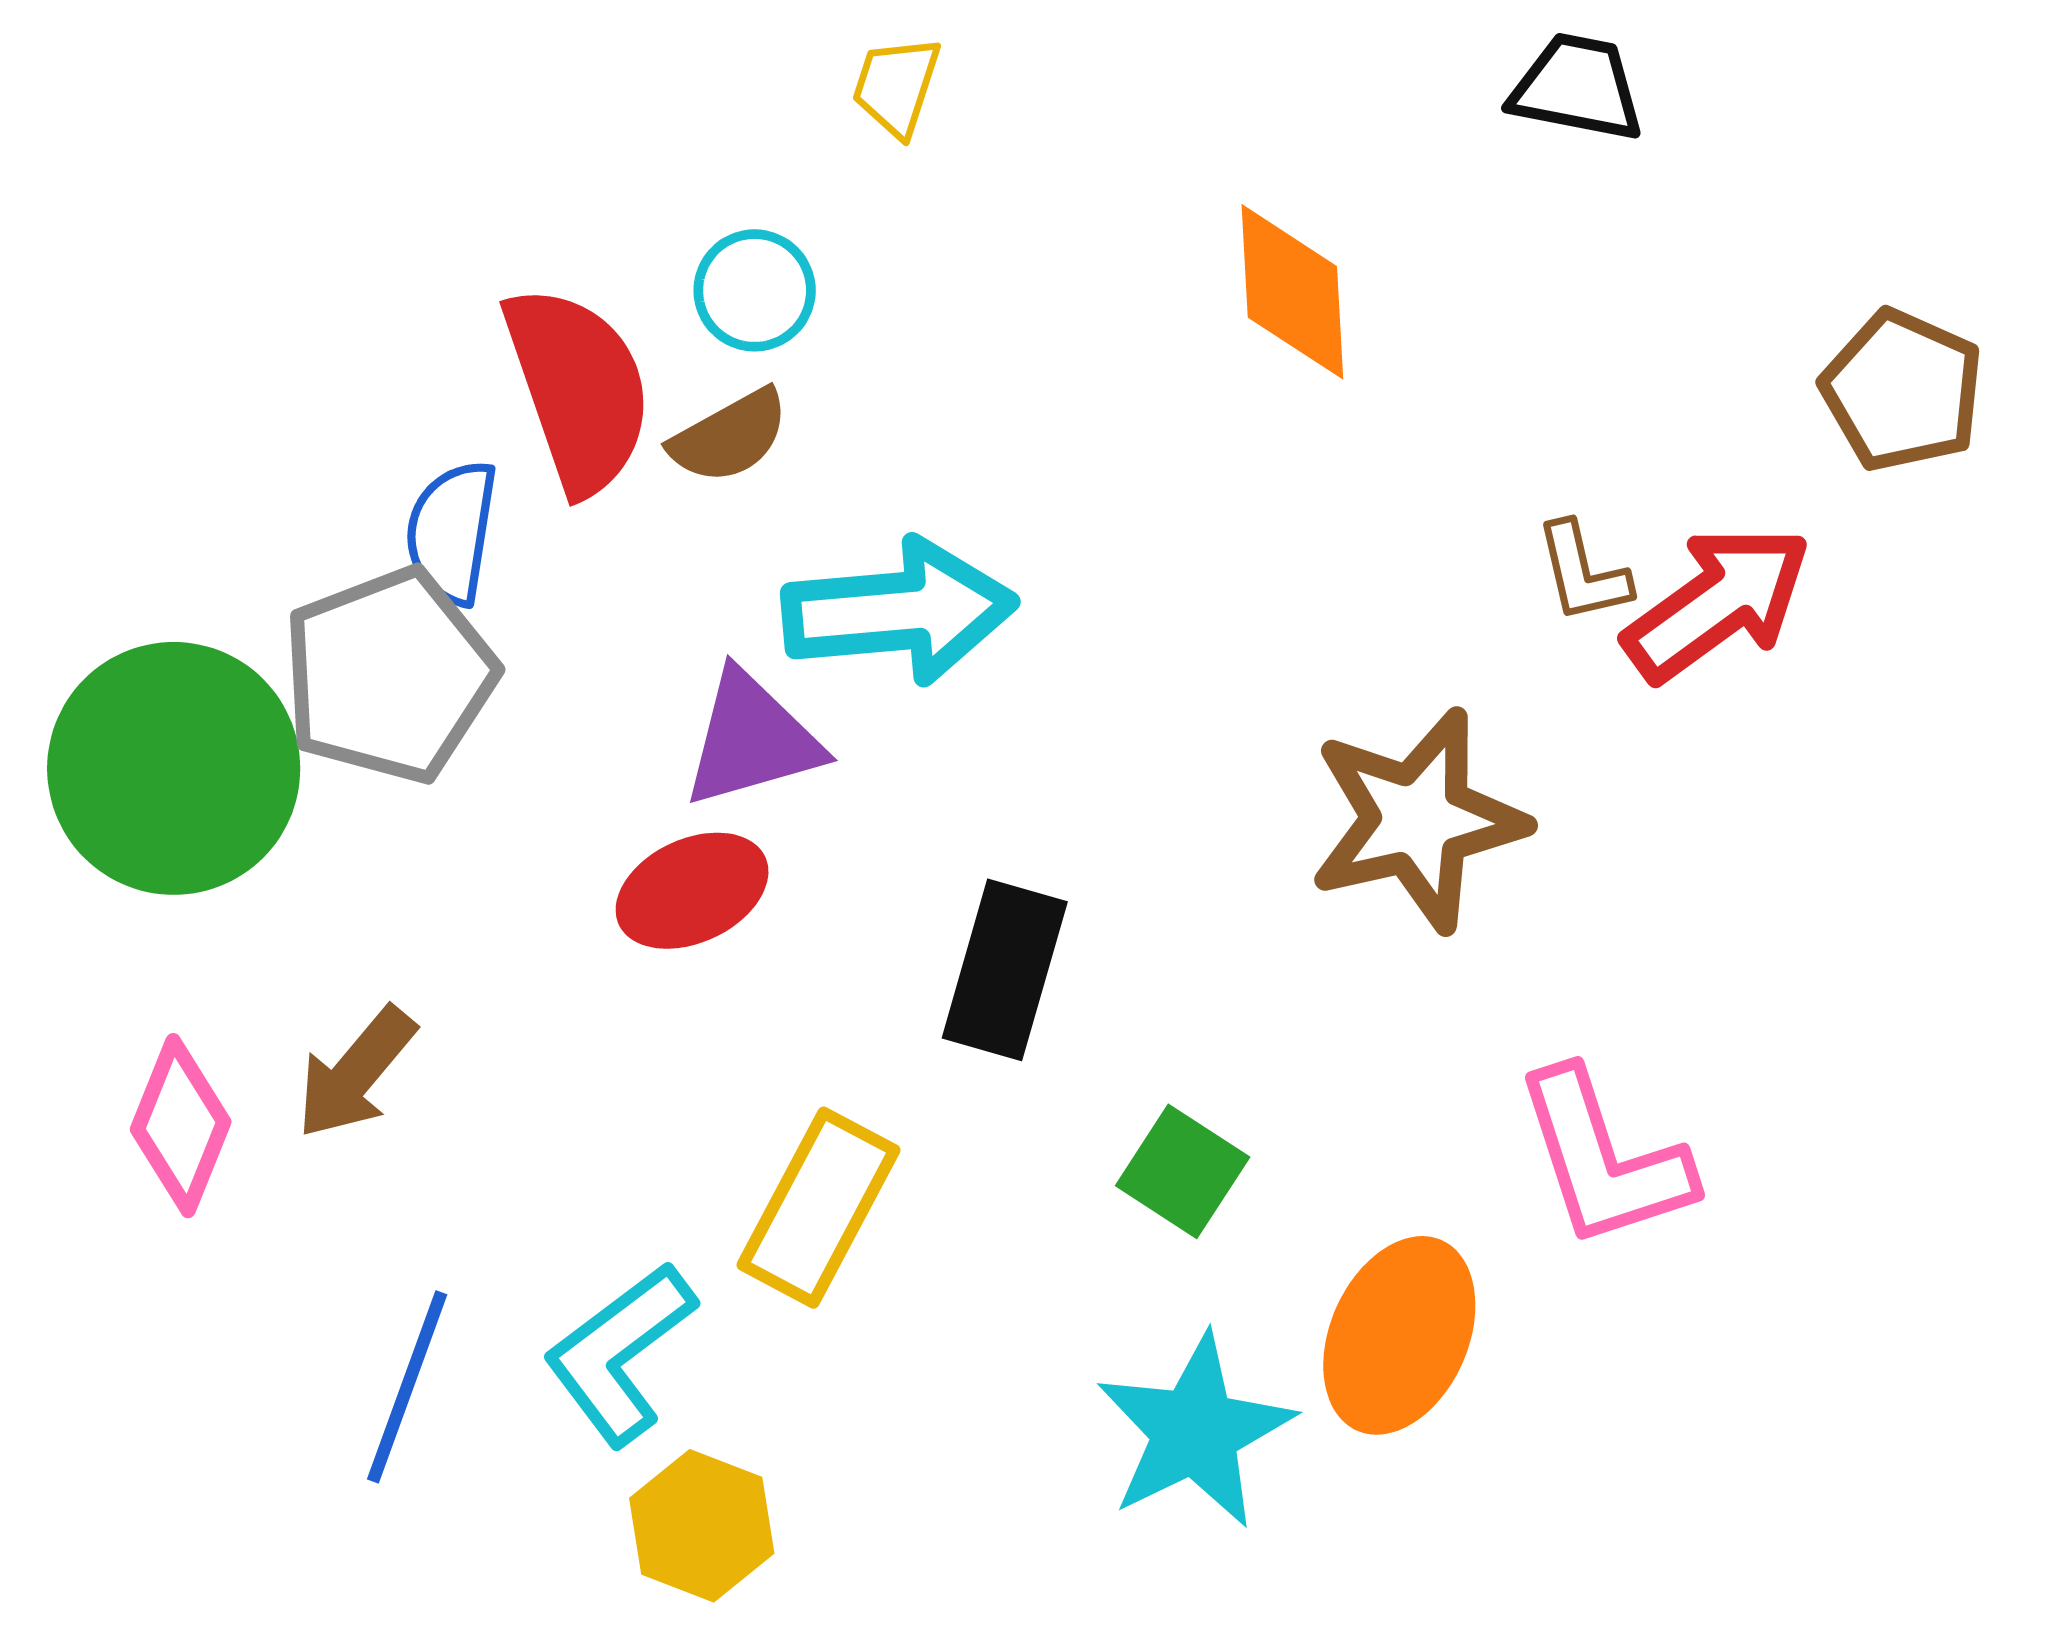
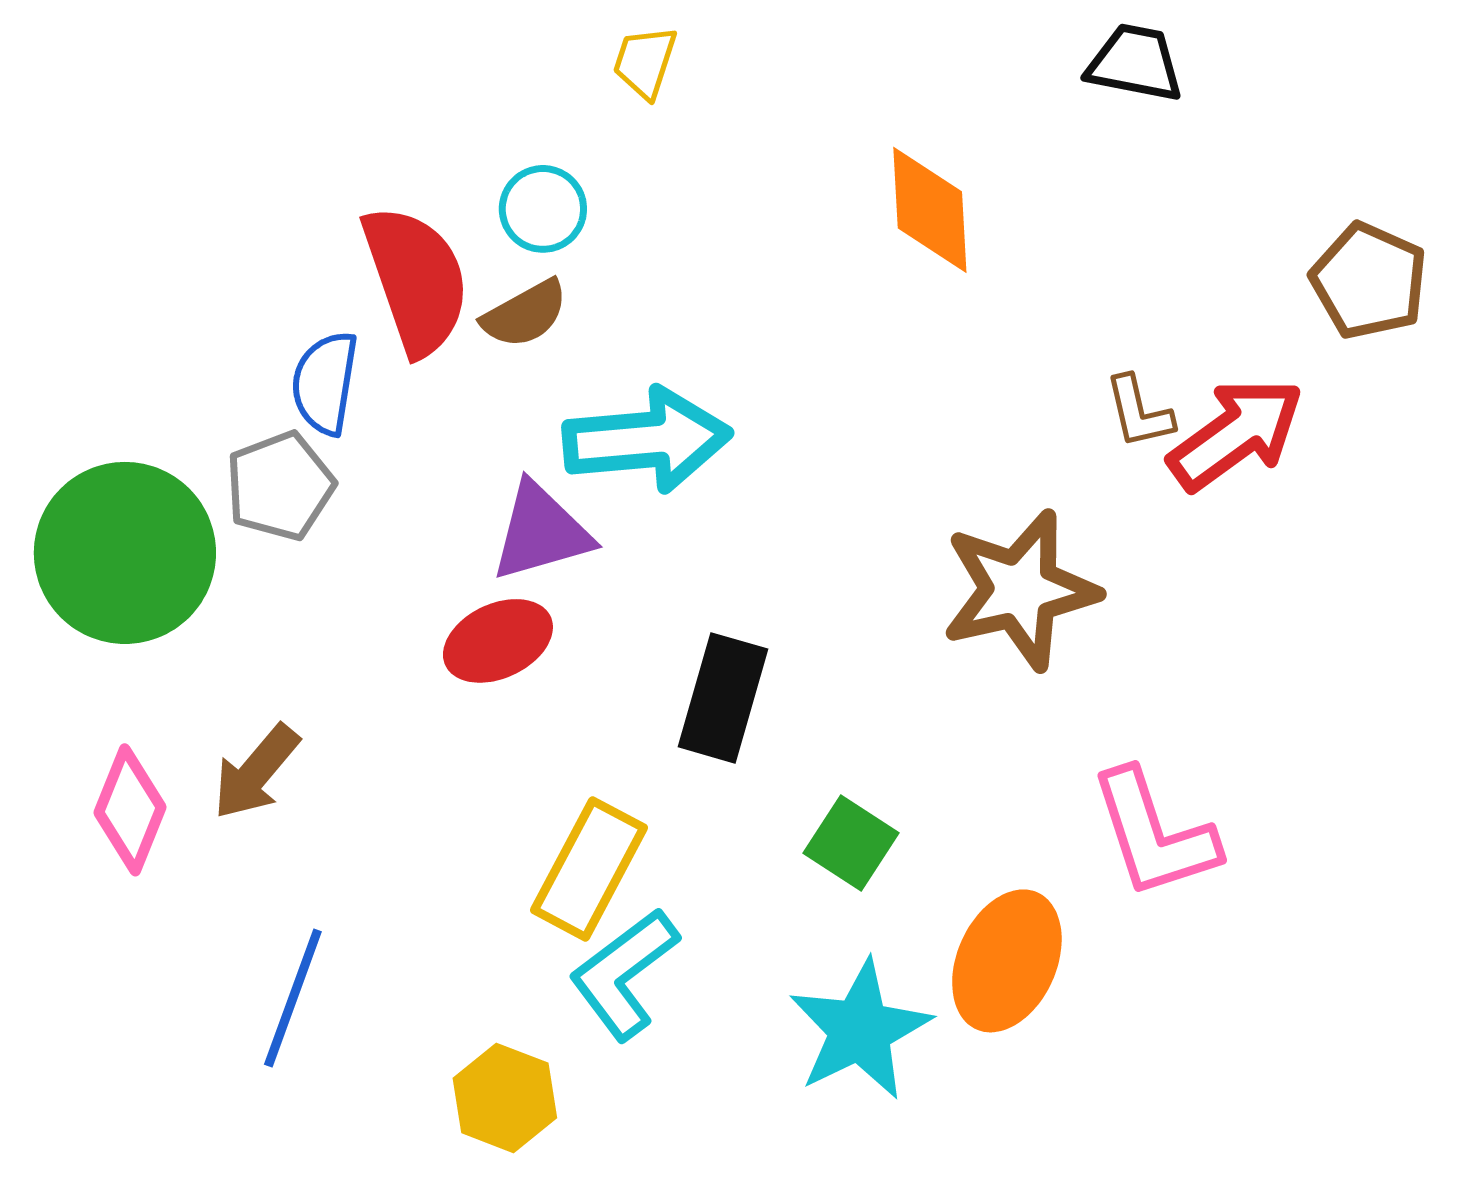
gray pentagon: (389, 675) -> (280, 486), size x0.7
cyan L-shape: (620, 1353) -> (624, 974), moved

